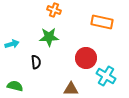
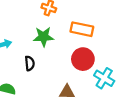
orange rectangle: (102, 22) -> (82, 29), moved

